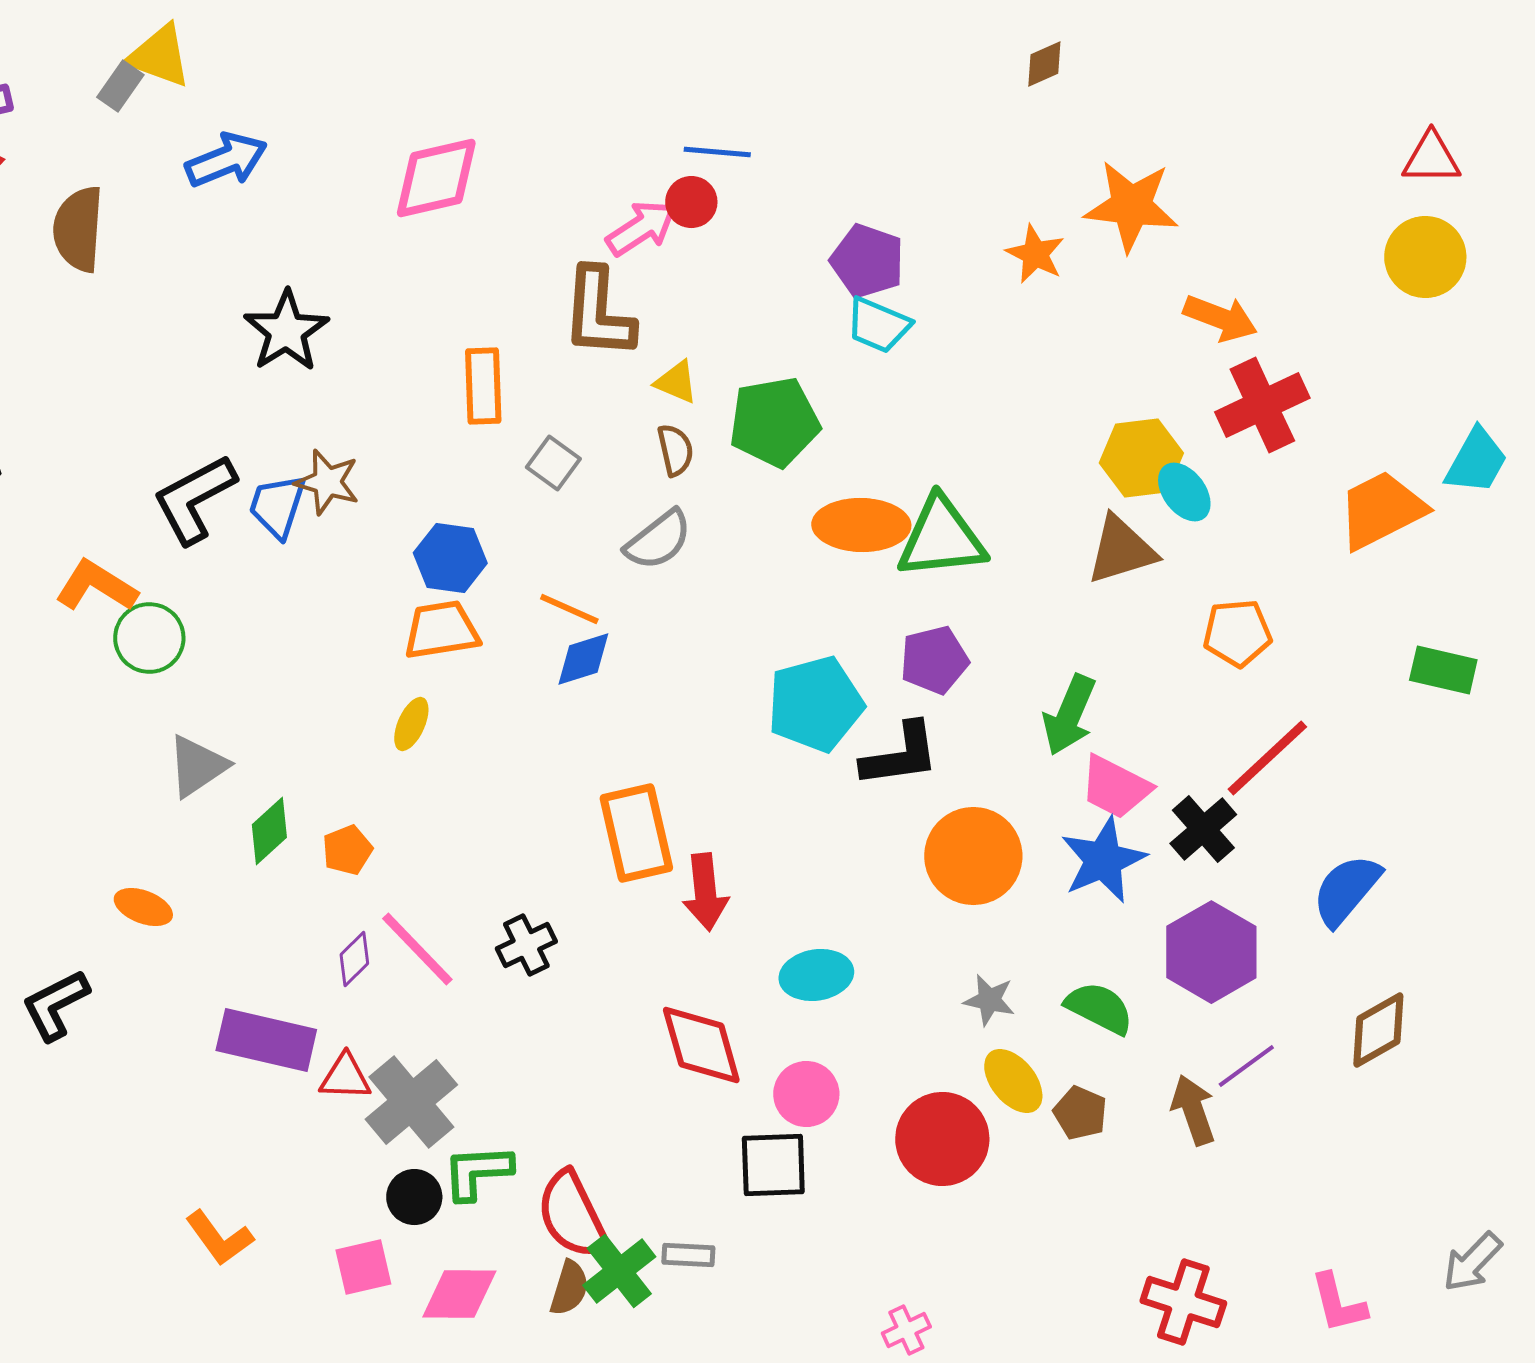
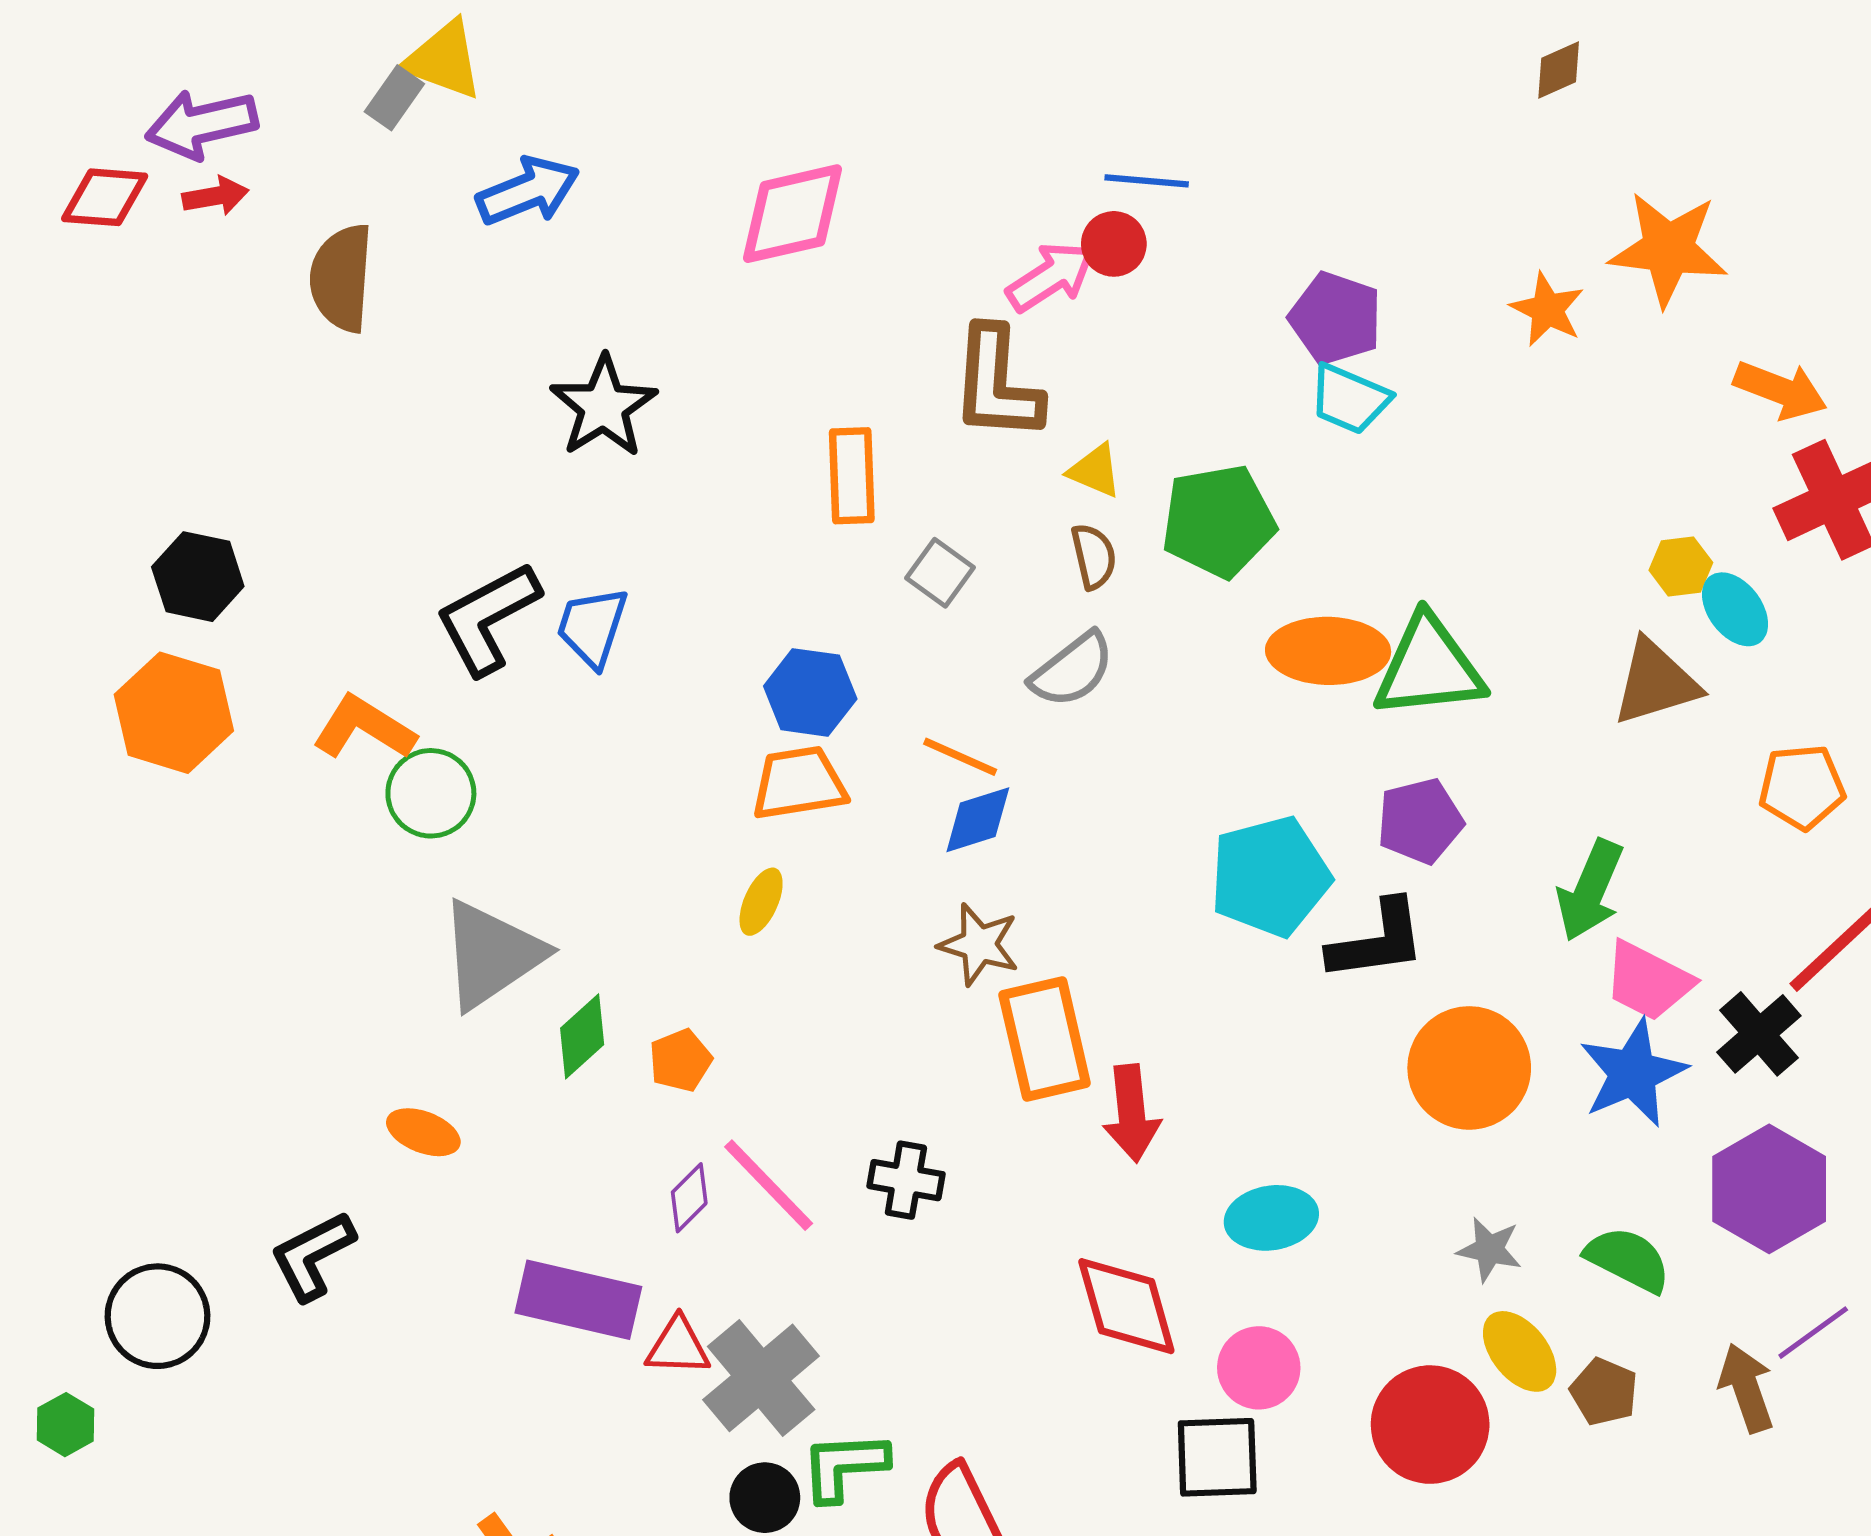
yellow hexagon: (1141, 458) -> (1681, 566), size x0.6
brown star: (327, 482) -> (979, 944), moved
gray triangle: (197, 766) -> (491, 955), size x1.4
black cross: (526, 945) -> (906, 1180), turned 36

